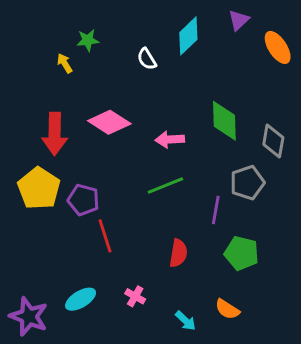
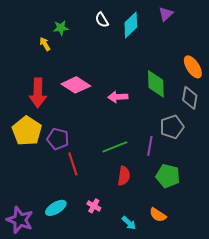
orange ellipse: (278, 47) -> (193, 67), moved
white semicircle: (147, 59) -> (102, 20), moved
green line: (165, 186) -> (115, 147), moved

